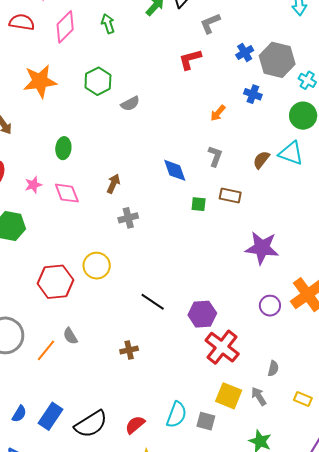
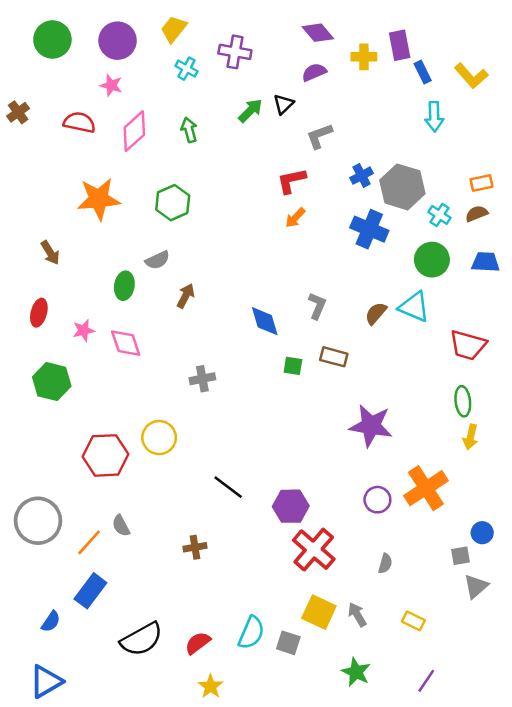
blue cross: (253, 94) -> (369, 229), size x1.6
gray semicircle: (130, 104) -> (157, 260), moved
orange arrow: (218, 113) -> (295, 218), moved
brown arrow: (113, 184) -> (186, 296), moved
gray semicircle: (273, 368) -> (385, 563), moved
blue rectangle: (50, 416) -> (90, 591), moved

